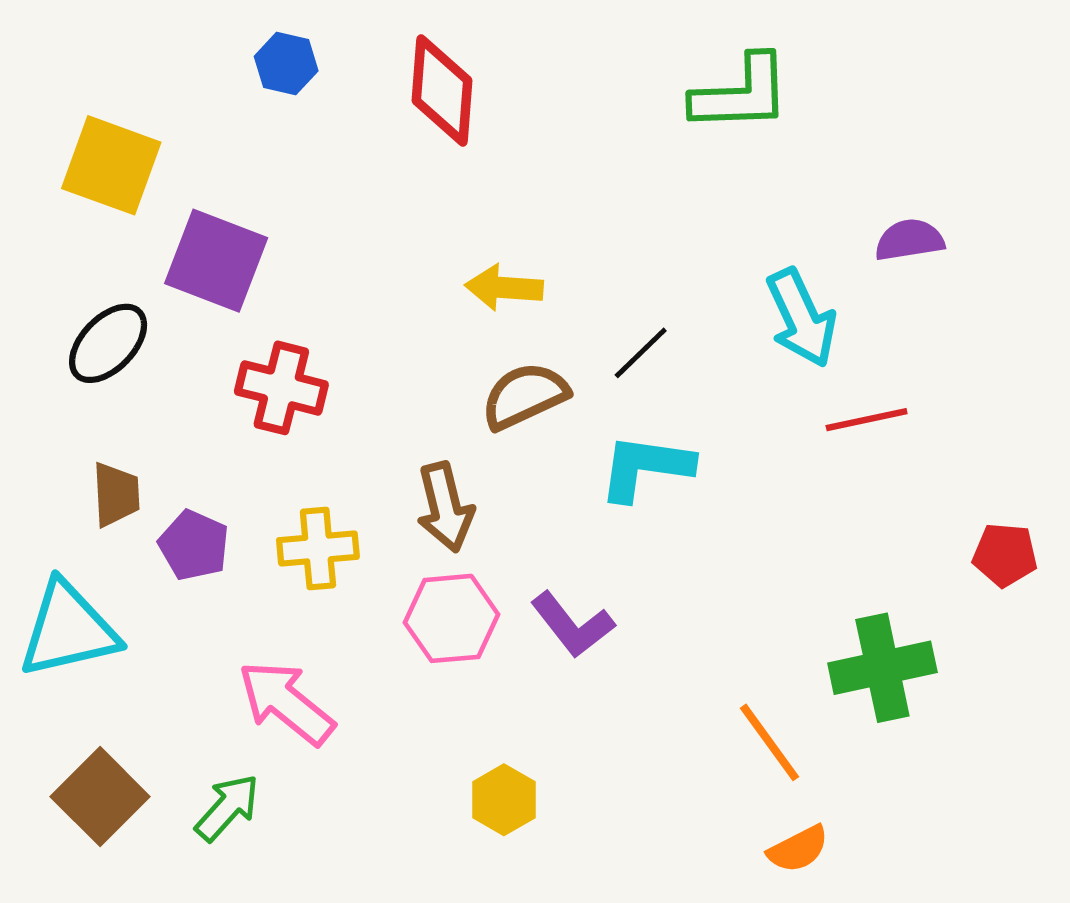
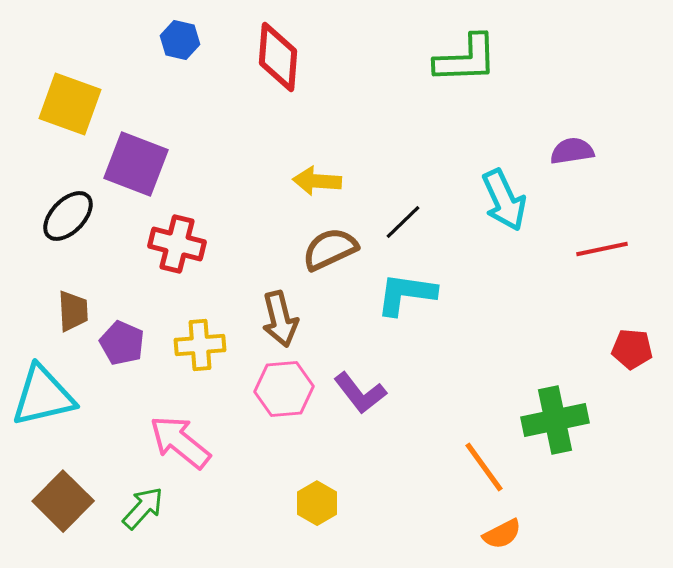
red line: (867, 420) -> (602, 249), moved

